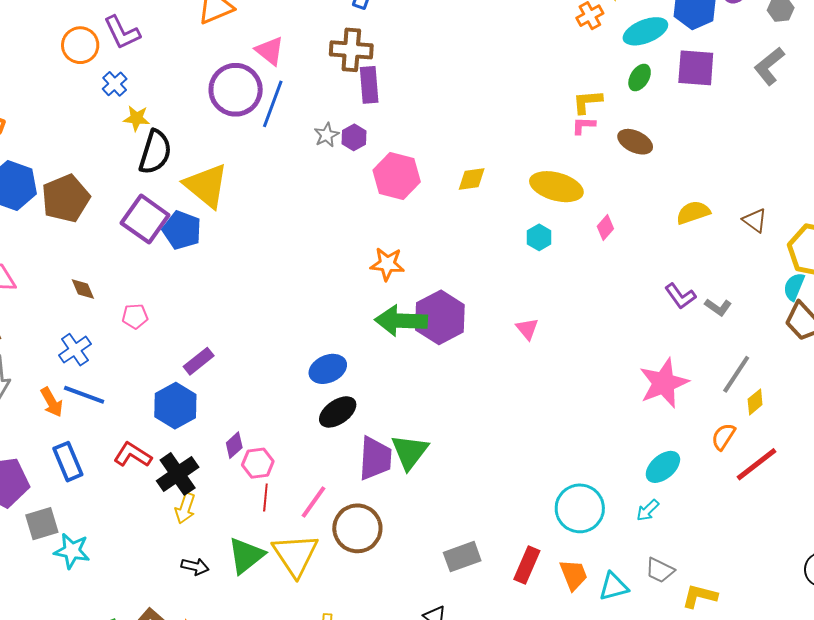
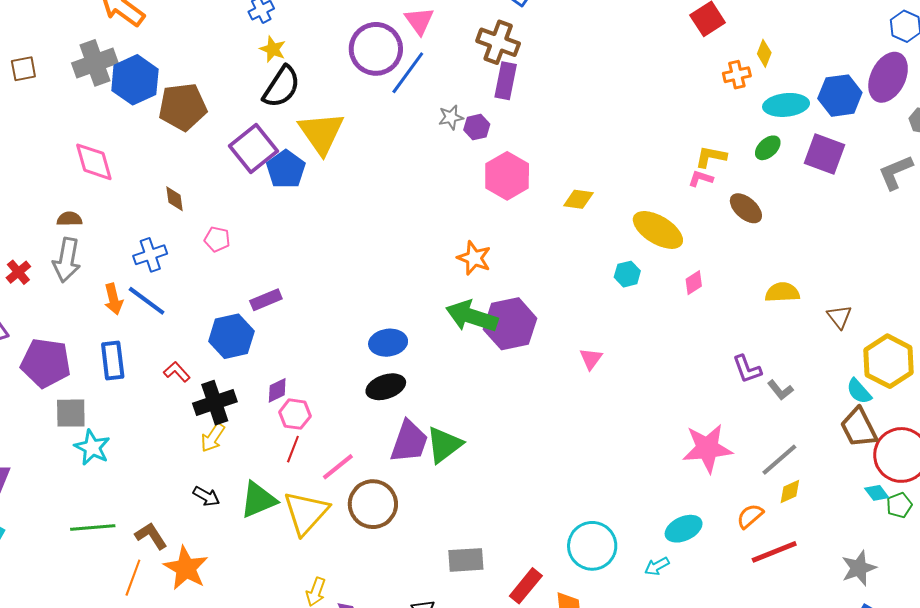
cyan semicircle: (794, 287) -> (859, 391), turned -80
red L-shape: (133, 455) -> (177, 372), size x0.7

